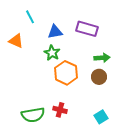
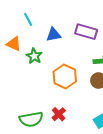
green star: (52, 53) -> (34, 56), moved
red cross: (60, 110) -> (59, 114), turned 32

